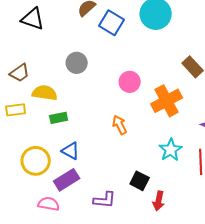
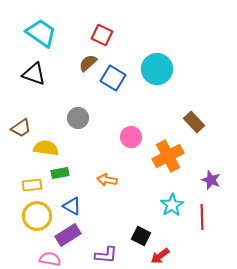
yellow rectangle: (16, 110) -> (32, 185), moved
orange arrow: (120, 125) -> (107, 180), moved, turned -54
red arrow: (159, 201) -> (160, 256), turned 42

